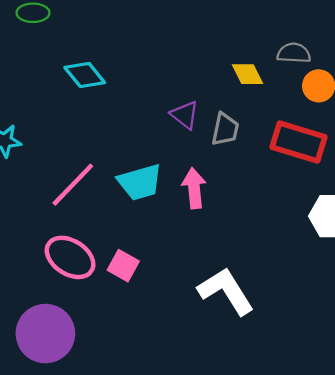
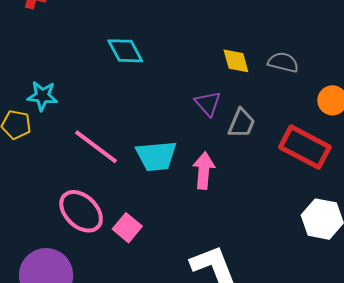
gray semicircle: (294, 53) -> (283, 62), moved
yellow diamond: (248, 74) -> (236, 61), moved
pink line: (73, 185) -> (96, 147), turned 72

